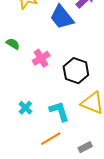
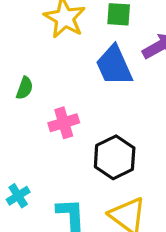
green semicircle: (13, 44) -> (25, 88), turned 64

